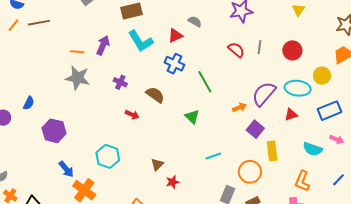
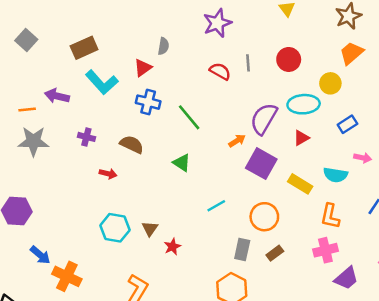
gray semicircle: (195, 21) -> (163, 46), turned 80
purple arrow: (103, 45) -> (57, 96), turned -90
blue rectangle: (330, 111) -> (347, 124), size x0.7
purple square: (255, 129) -> (261, 164), size x1.4
yellow rectangle: (272, 151) -> (300, 184), moved, turned -42
cyan hexagon: (108, 156) -> (115, 228), moved

